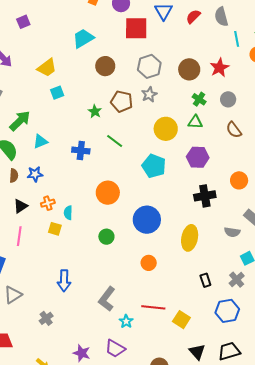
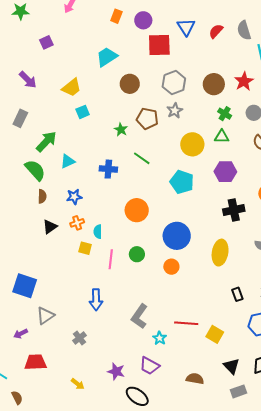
blue star: (35, 174) -> (74, 197), moved
pink line: (19, 236) -> (111, 259), moved
orange circle: (149, 263) -> (171, 267), moved

